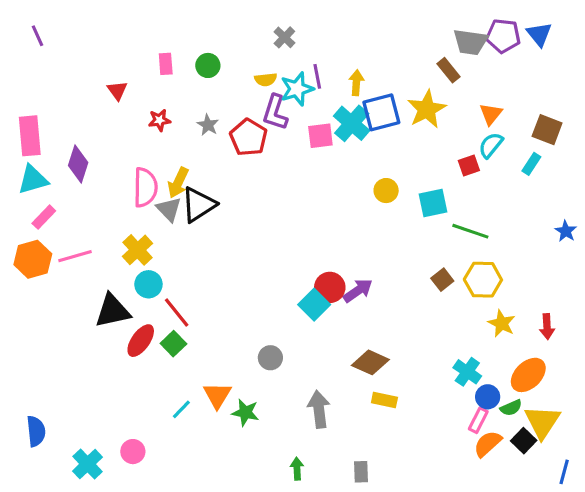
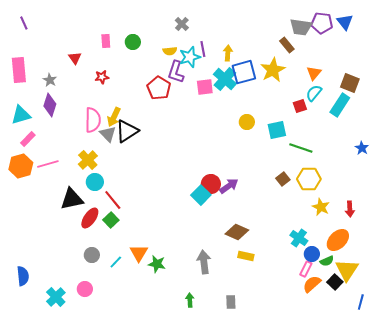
gray star: (208, 125) -> (50, 80), moved
pink rectangle: (30, 136) -> (19, 70), moved
cyan rectangle: (531, 164) -> (340, 105), size x1.6
gray circle: (270, 358) -> (92, 255), moved

